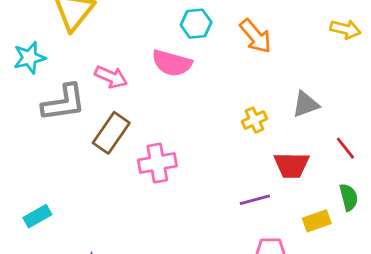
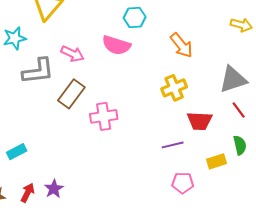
orange arrow: (256, 36) -> (182, 45), moved
gray triangle: (306, 104) -> (233, 79), moved, size x1.4
yellow cross: (254, 120) -> (174, 88), size x1.4

